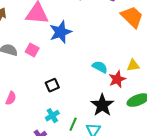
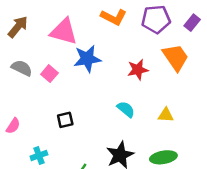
red star: (117, 79) -> (138, 70), moved
cyan cross: (52, 116) -> (39, 155), moved

